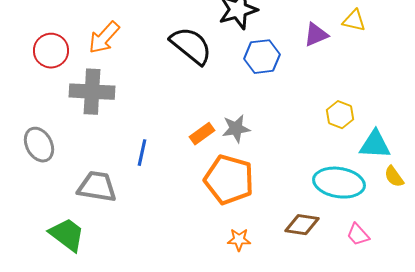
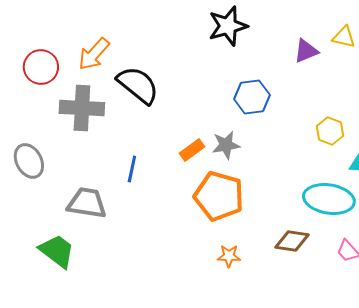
black semicircle: (191, 46) -> (138, 85), moved
blue hexagon: (262, 57) -> (252, 97), moved

